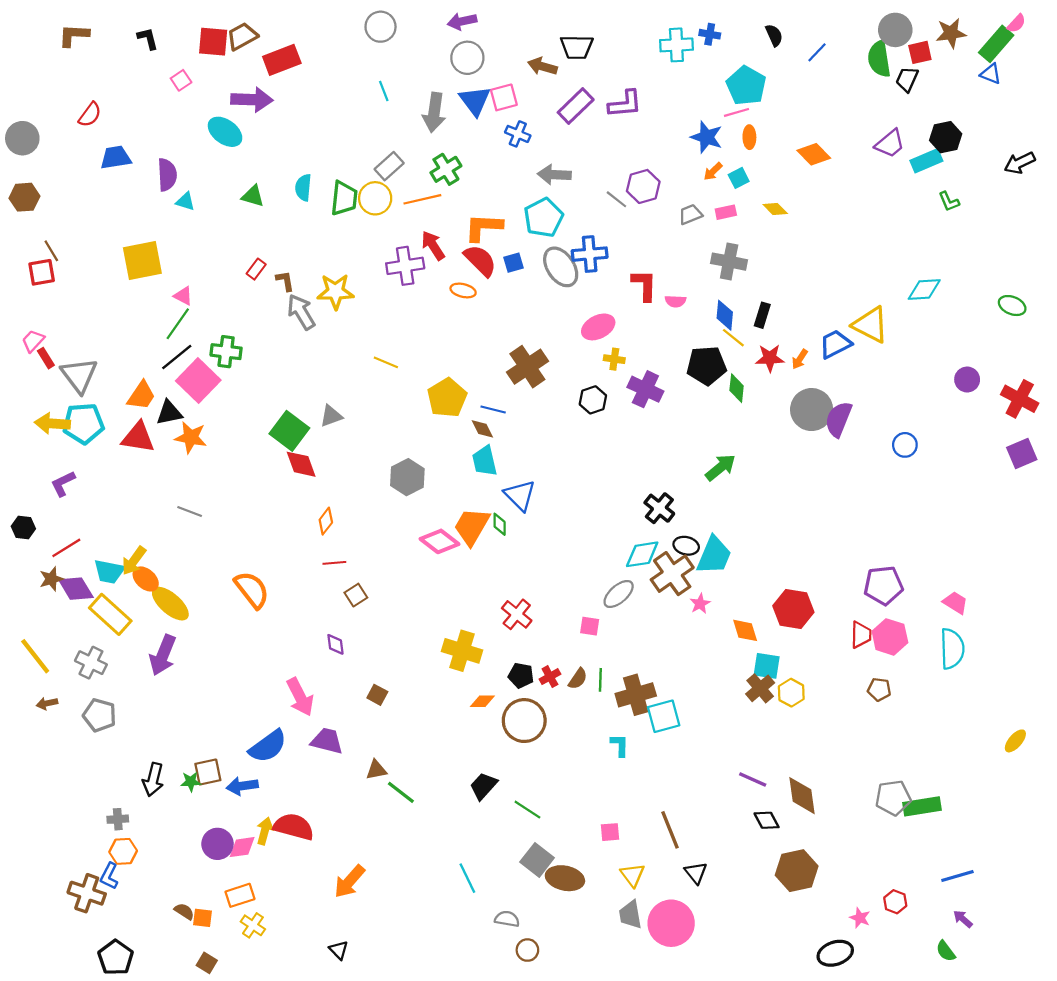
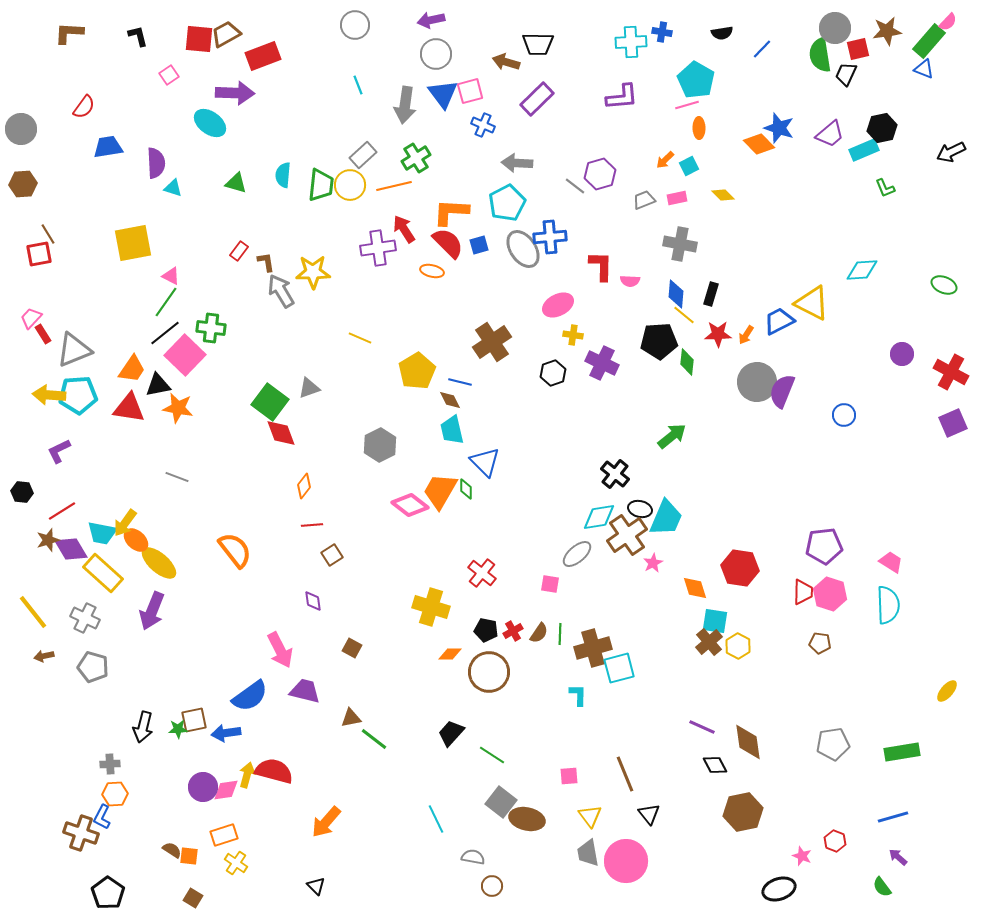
black semicircle: (774, 35) -> (722, 33), turned 105
purple L-shape: (625, 104) -> (622, 97), moved
blue star: (707, 137) -> (779, 128), moved
gray triangle: (79, 375) -> (74, 350), turned 45
green rectangle: (922, 806) -> (902, 752), moved

